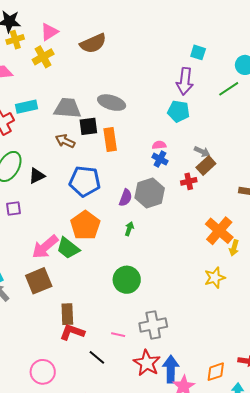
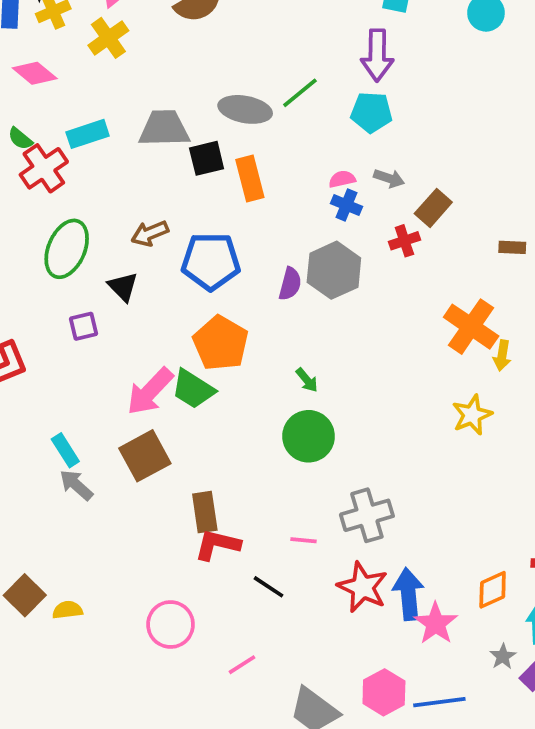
green line: (229, 89) -> (300, 93), moved
brown arrow: (65, 141) -> (150, 233), moved, turned -42
gray arrow: (202, 152) -> (389, 178), moved
black triangle: (37, 176) -> (123, 287), moved, turned -42
green arrow: (129, 229) -> (307, 380), moved, turned 128

